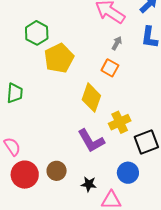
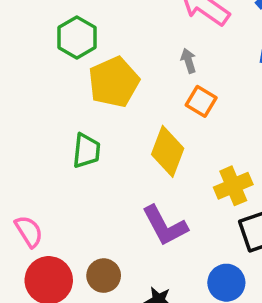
gray arrow: (117, 43) -> (189, 61), moved, turned -48
green trapezoid: (15, 93) -> (87, 151), moved
yellow cross: (120, 122) -> (233, 186), moved

